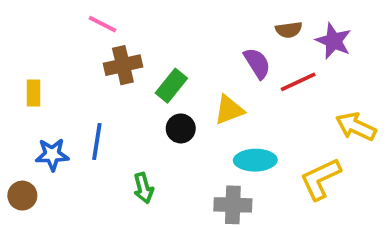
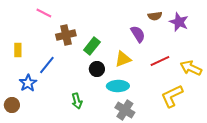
pink line: (102, 24) -> (44, 13), moved
red line: (298, 82) -> (160, 61), moved
blue line: (97, 142) -> (47, 65), moved, turned 30
blue star: (52, 155) -> (28, 83), turned -30
cyan ellipse: (255, 160) -> (118, 86), moved
gray cross: (233, 205) -> (125, 110), turned 30

